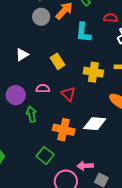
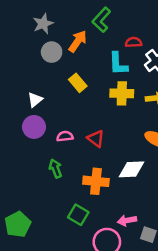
cyan L-shape: (83, 32) -> (118, 64), moved
yellow rectangle: (57, 61) -> (78, 83), moved
yellow cross: (93, 72) -> (122, 93), moved
purple circle: (16, 95) -> (34, 127), moved

